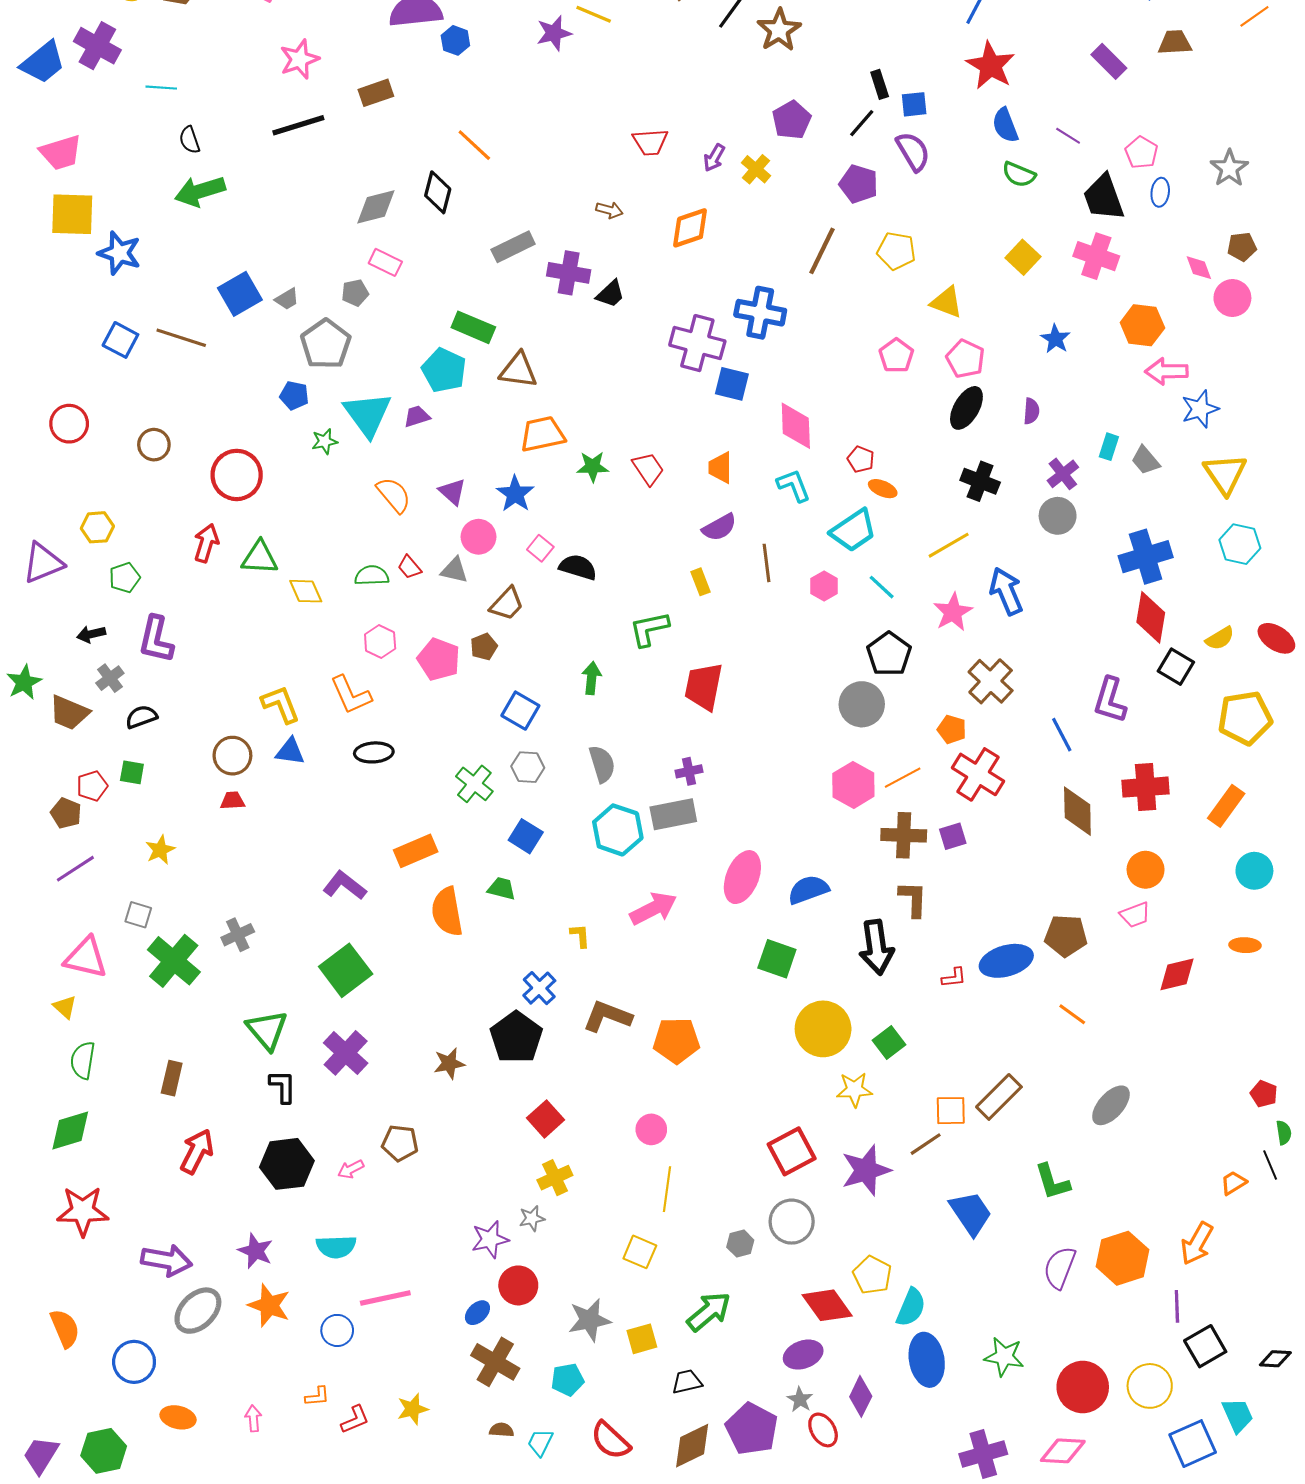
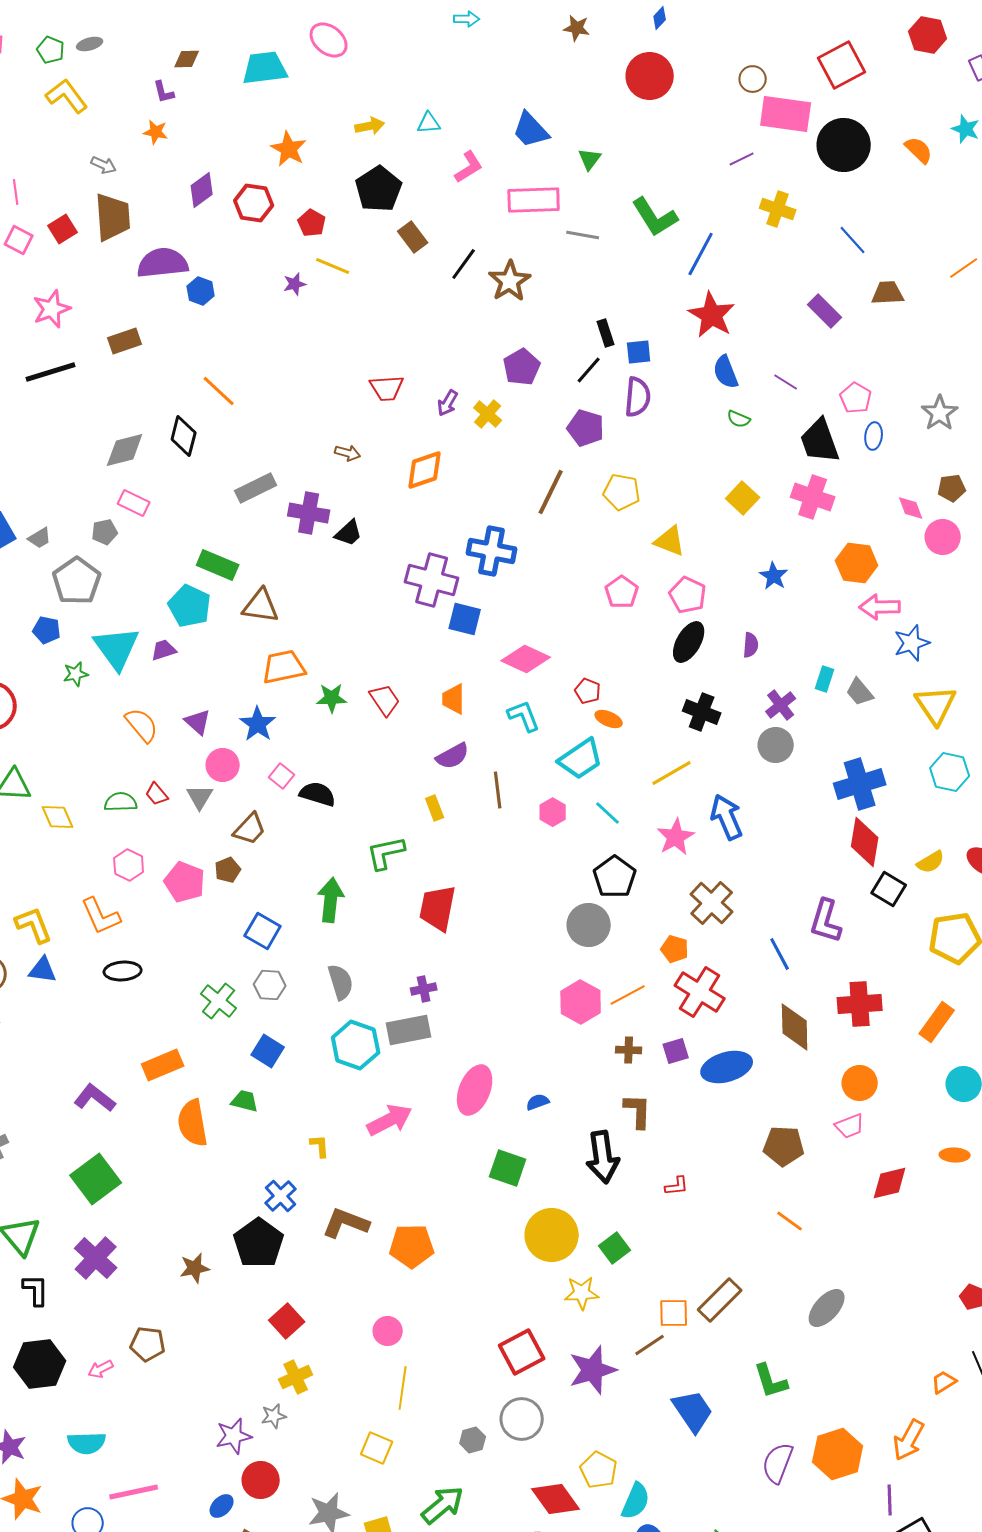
purple star: (554, 33) -> (295, 284), size x0.7
purple semicircle: (913, 151) -> (638, 397), turned 36
green semicircle: (1019, 174) -> (739, 419), size x0.7
pink diamond: (796, 426) -> (526, 659), turned -63
gray triangle: (454, 570) -> (200, 797), turned 48
green arrow: (592, 678) -> (331, 900), size x1.4
brown cross: (904, 835) -> (629, 1050), size x0.6
blue semicircle: (808, 890) -> (538, 1102), size x0.6
blue ellipse: (1006, 961) -> (727, 1067), moved

